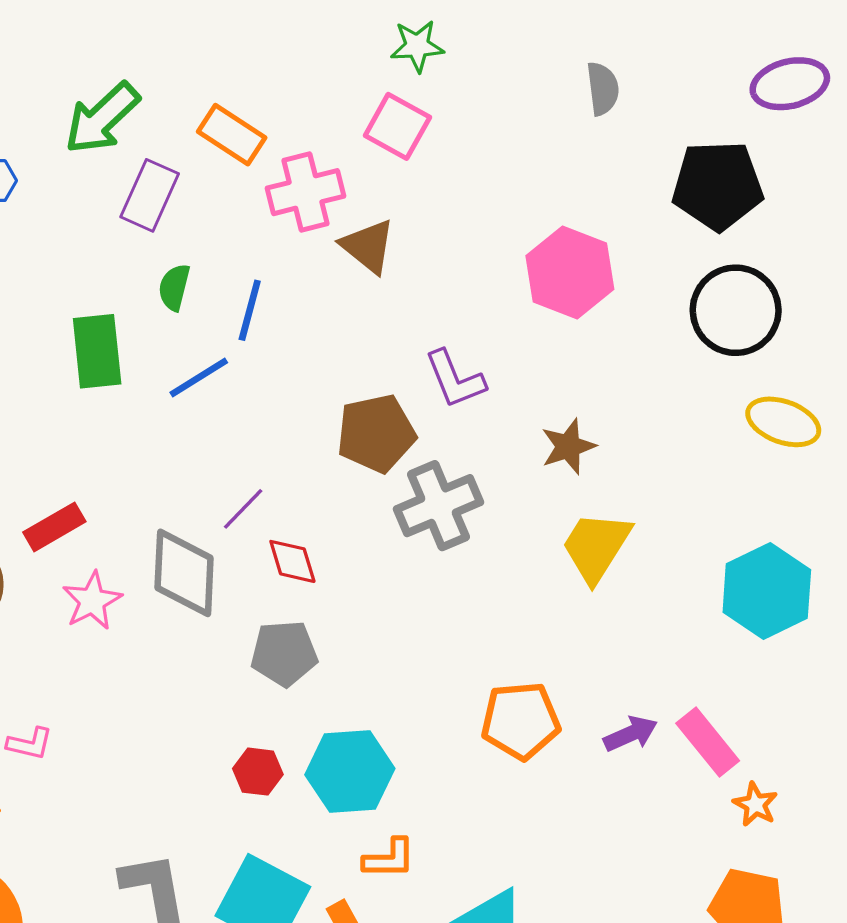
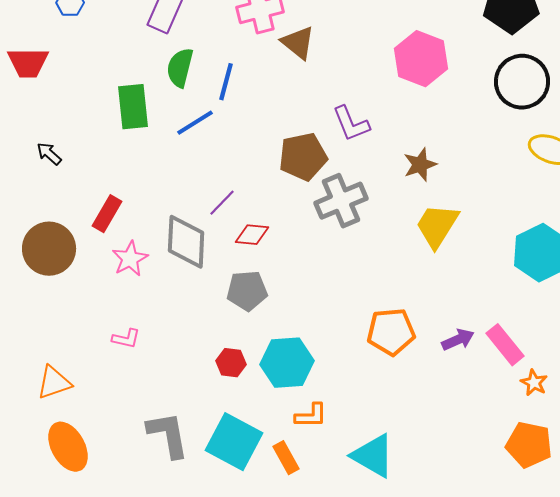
green semicircle: (174, 287) -> (180, 68), size x1.4
red rectangle: (54, 527) -> (107, 214), turned -30
red diamond: (292, 561) -> (252, 235), turned -68
pink L-shape: (30, 744) -> (126, 339), moved

